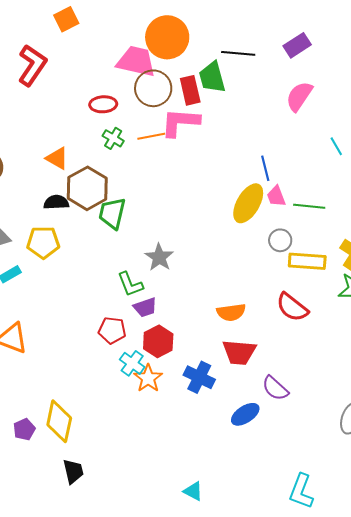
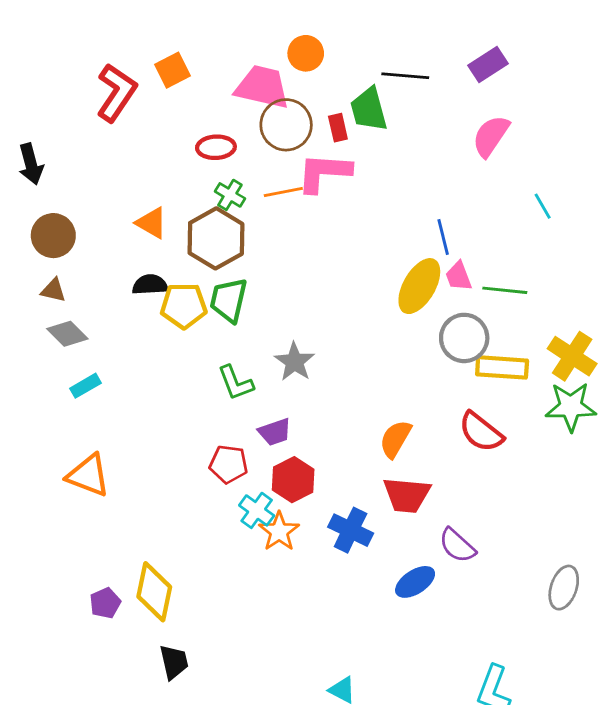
orange square: (66, 19) -> (172, 70), moved
orange circle: (167, 37) -> (306, 53), size x0.6
red rectangle: (190, 90) -> (338, 128), size x0.7
brown hexagon: (87, 188) -> (216, 238), moved
gray circle: (280, 240) -> (464, 338), size x1.5
yellow pentagon: (43, 242) -> (184, 306), moved
green L-shape: (130, 284) -> (236, 383), moved
orange semicircle: (231, 312) -> (395, 439), turned 128

